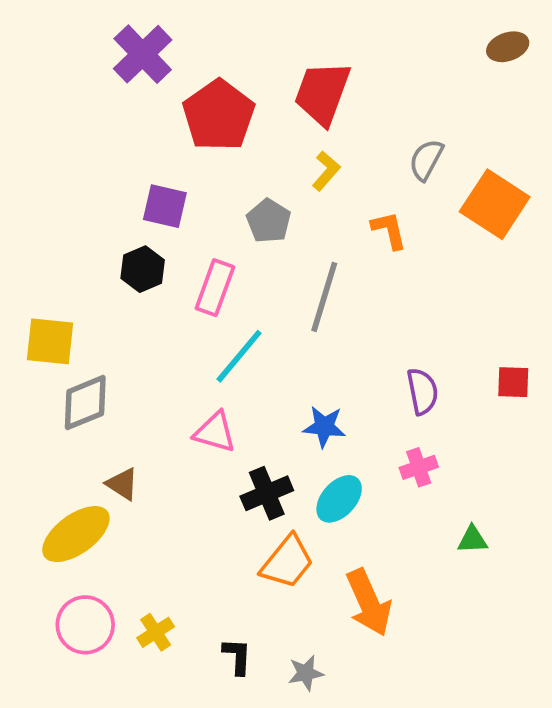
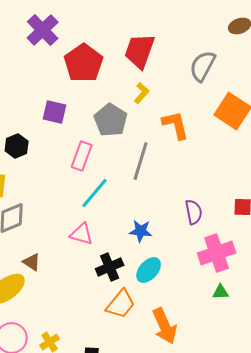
gray semicircle: (426, 160) -> (203, 66), moved, size x1.4
gray pentagon: (269, 221) -> (111, 120), size x1.4
orange L-shape: (389, 230) -> (176, 125), size x1.4
black hexagon: (143, 269) -> (17, 146), moved
pink cross: (419, 467) -> (217, 253), moved, size x1.8

